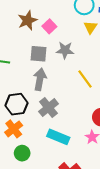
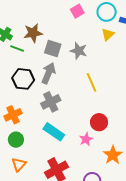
brown star: (27, 20) -> (33, 33), moved
pink square: (49, 26) -> (77, 11), moved
black hexagon: (16, 104) -> (23, 79), moved

